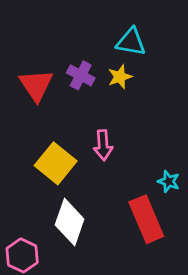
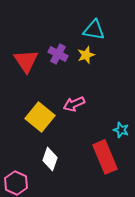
pink arrow: (103, 145) -> (74, 104), turned 70
white diamond: (70, 222) -> (50, 159), size x0.7

